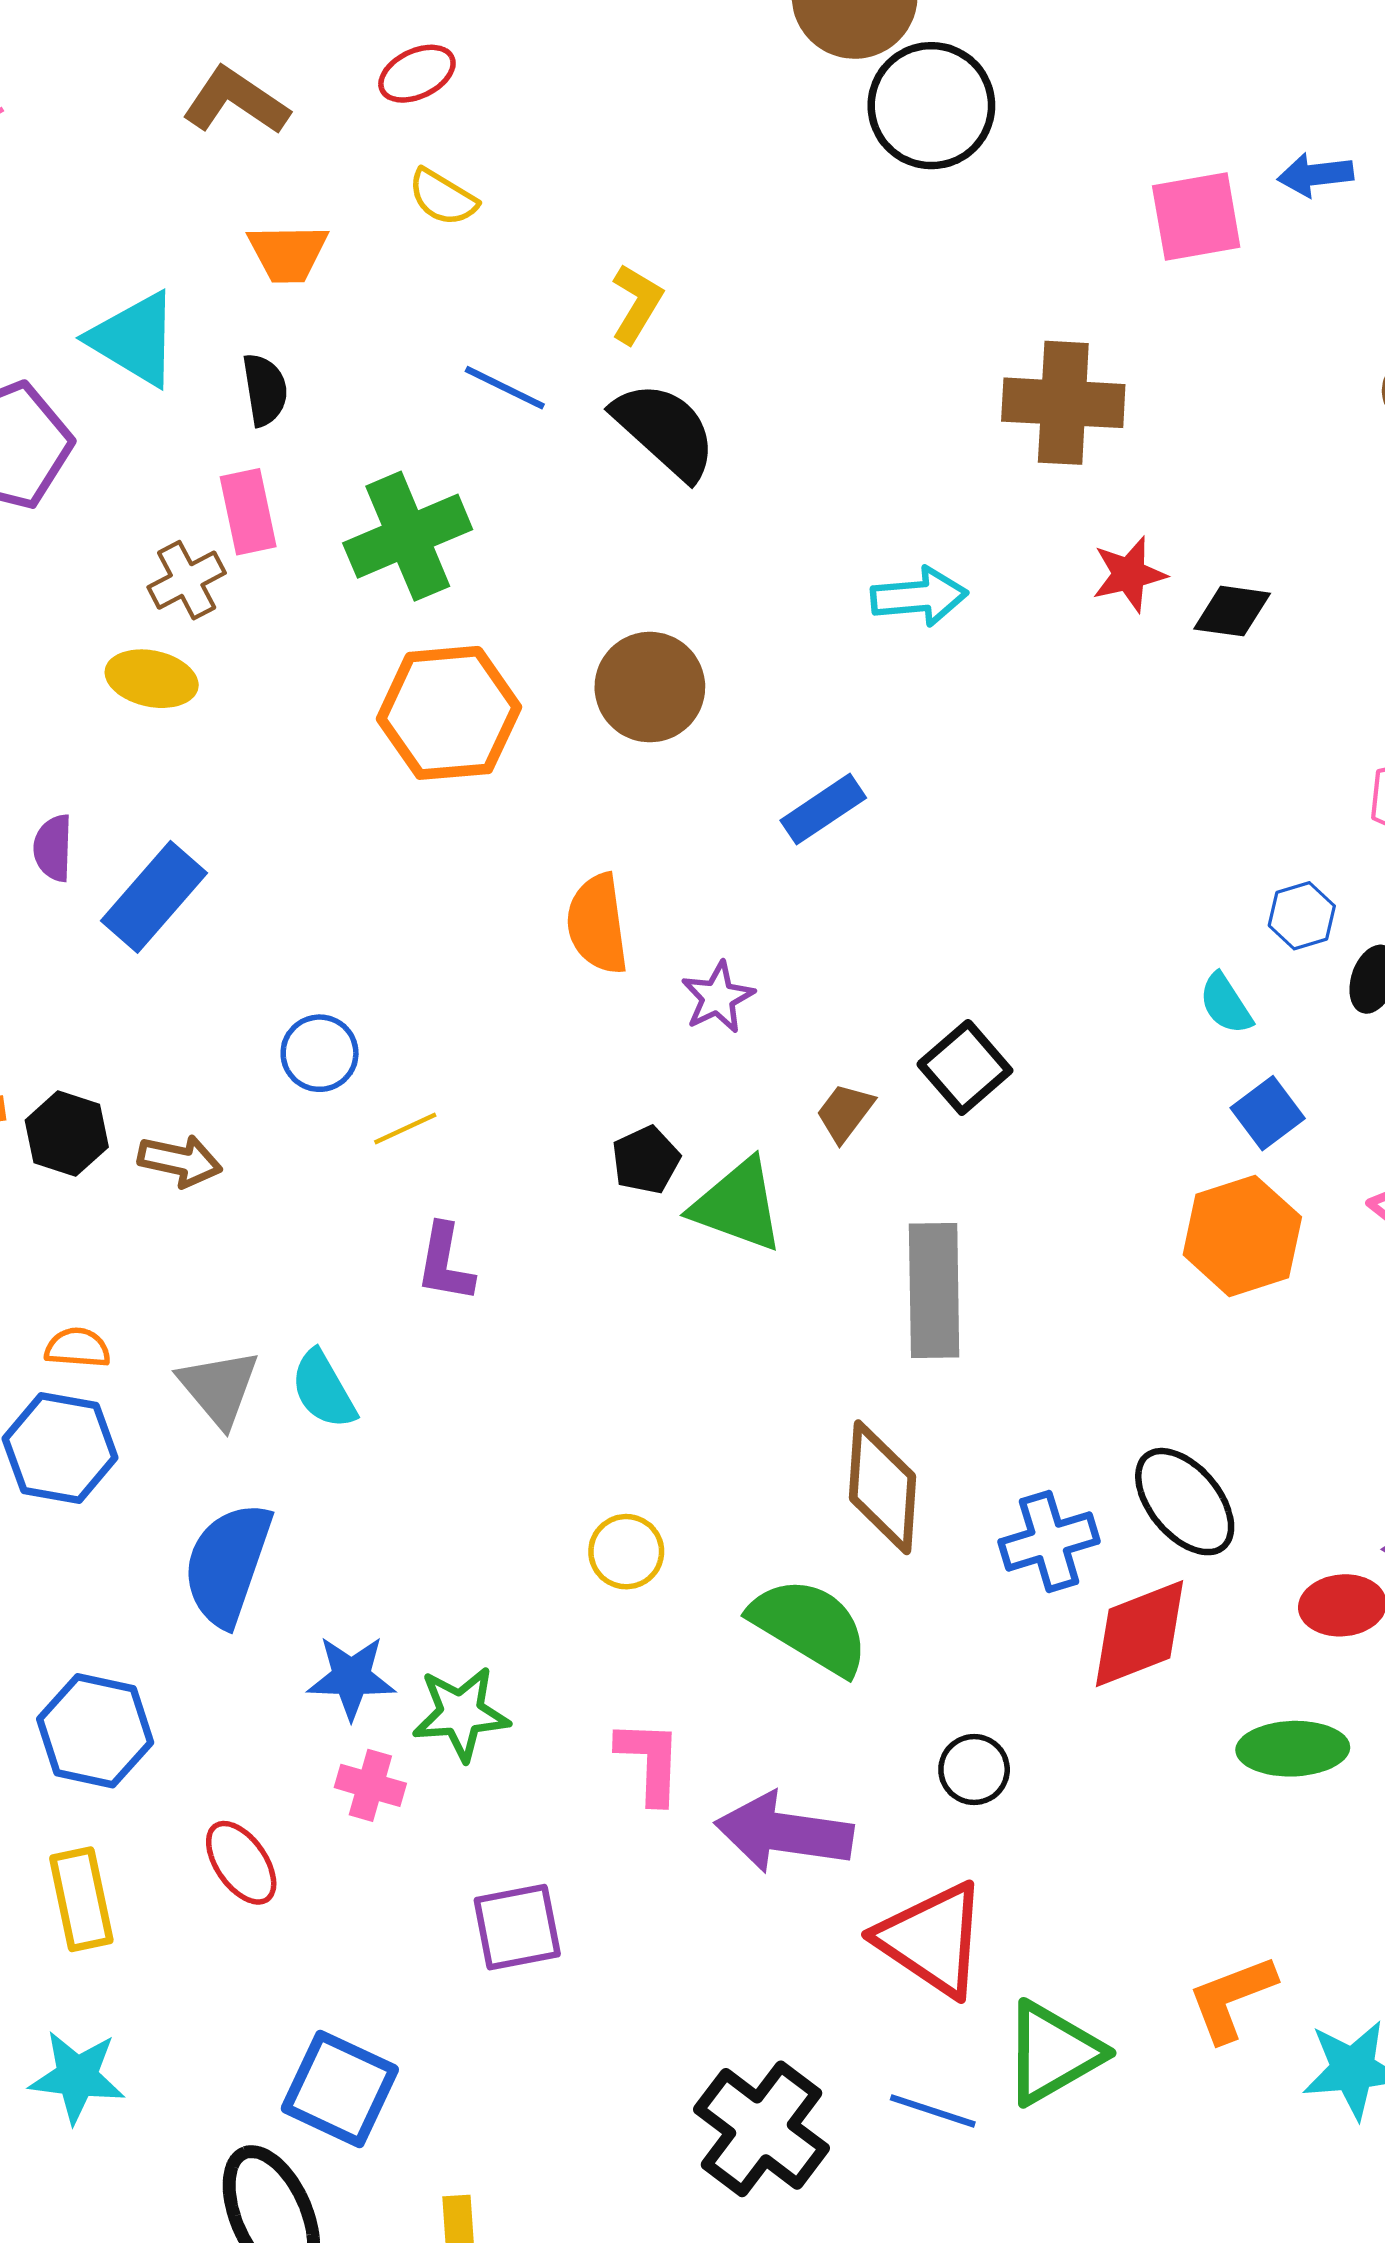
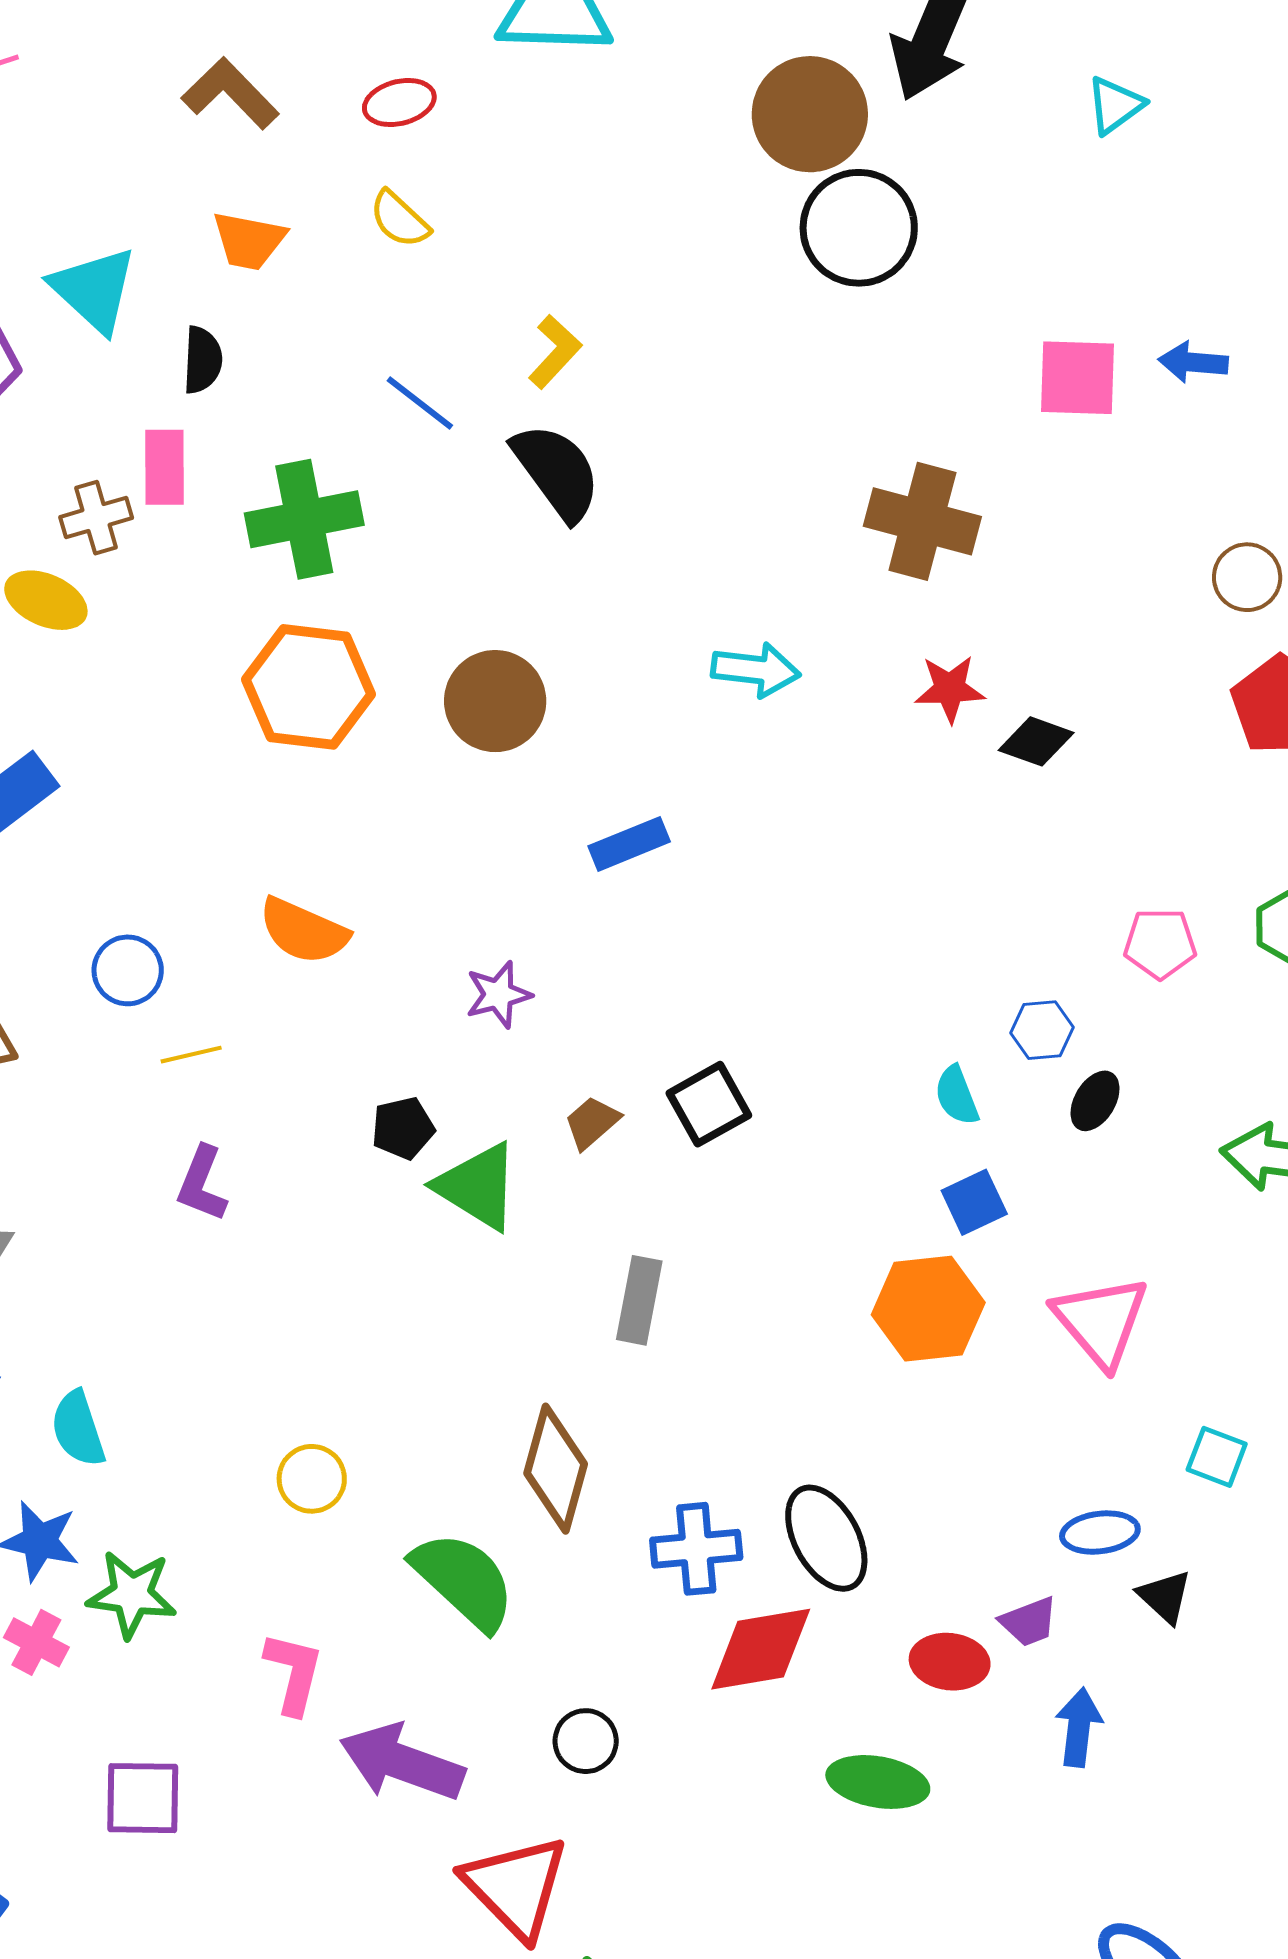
orange semicircle: (597, 924) -> (304, 931), moved, turned -70
gray rectangle: (934, 1291) -> (639, 1300), size x0.7
cyan semicircle: (323, 1390) -> (78, 1429), moved

